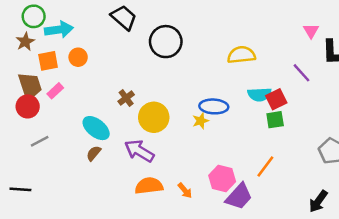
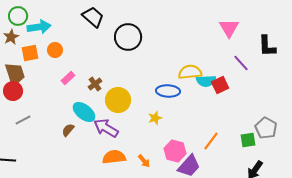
pink triangle: (311, 31) -> (229, 28), moved, size x1.5
yellow semicircle: (241, 55) -> (190, 72), moved
pink rectangle: (55, 91) -> (68, 78), moved
green square: (275, 120) -> (248, 140), moved
yellow star: (201, 121) -> (155, 118), moved
cyan ellipse: (96, 128) -> (84, 112), moved

